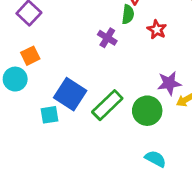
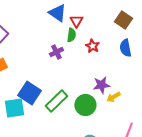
purple cross: (107, 38) -> (56, 52), turned 32
cyan square: (50, 115) -> (14, 108), size x1.5

